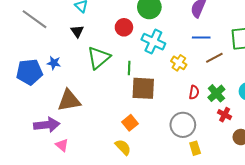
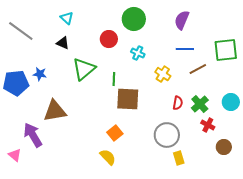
black triangle: (77, 31) -> (63, 43), turned -32
cyan cross: (153, 42) -> (138, 53), size x0.6
purple arrow: (47, 125) -> (33, 135), turned -115
pink triangle: (62, 145) -> (15, 155), moved

